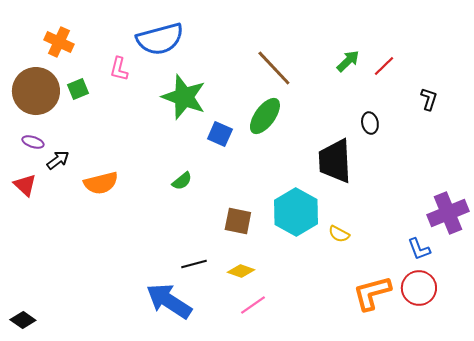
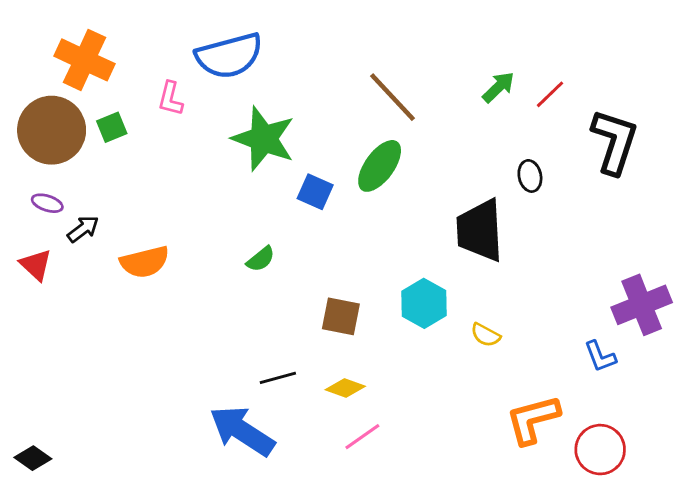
orange cross: (59, 42) -> (85, 60), size x1.4
black L-shape: (429, 99) -> (614, 142), size x2.0
cyan hexagon: (296, 212) -> (424, 303), size x0.7
red circle: (419, 288) -> (600, 450), moved

